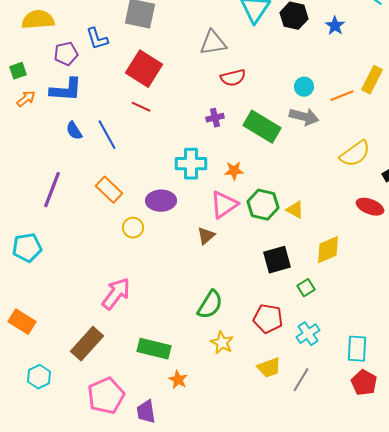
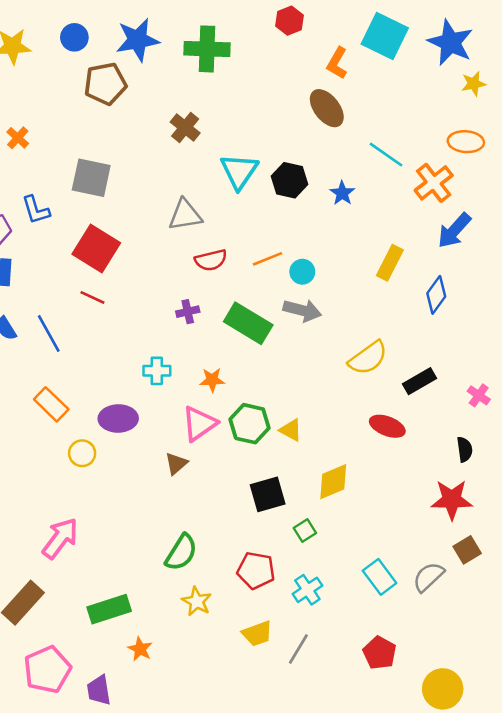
orange line: (342, 96) -> (268, 259), moved
cyan cross: (191, 164) -> (157, 371), size x0.7
green rectangle: (154, 349) -> (109, 609), turned -32
cyan rectangle: (357, 349) -> (380, 577), moved, turned -40

